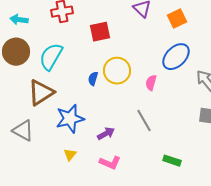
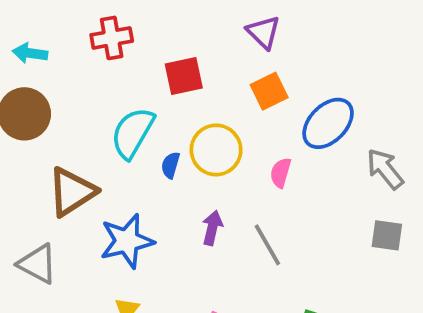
orange square: (177, 19) -> (269, 91), moved
cyan semicircle: (51, 57) -> (133, 133), moved
purple arrow: (106, 134) -> (212, 228), moved, turned -48

